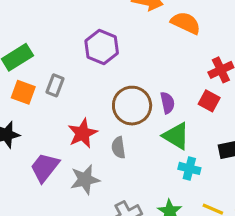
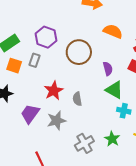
orange semicircle: (186, 23) -> (113, 31), moved
purple hexagon: (102, 47) -> (46, 37), moved
brown circle: (132, 106) -> (79, 52), moved

